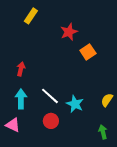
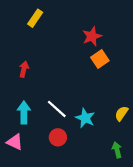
red star: (69, 32) -> (92, 36), moved
red arrow: (21, 69) -> (24, 69), moved

